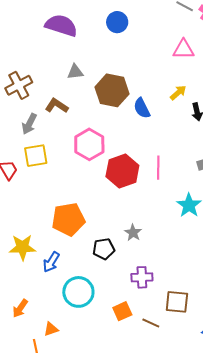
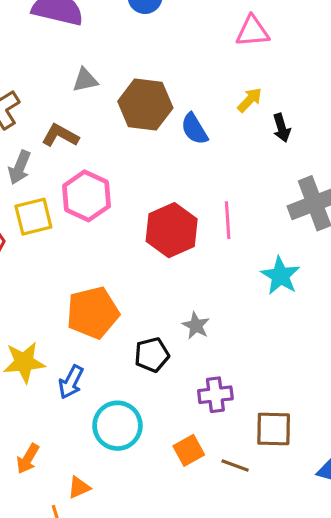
pink hexagon: (89, 144) -> (87, 196), moved

